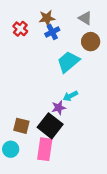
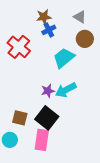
red cross: (20, 29) -> (19, 47), moved, size x1.6
cyan arrow: (70, 96) -> (66, 90), size x1.5
purple star: (59, 108) -> (48, 91), moved

